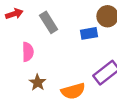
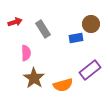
brown star: (38, 83) -> (34, 78), size x1.5

